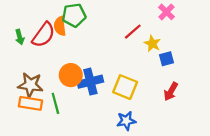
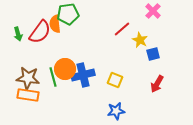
yellow square: (125, 87) -> (115, 80), size x0.7
green line: (55, 103) -> (53, 77), moved

